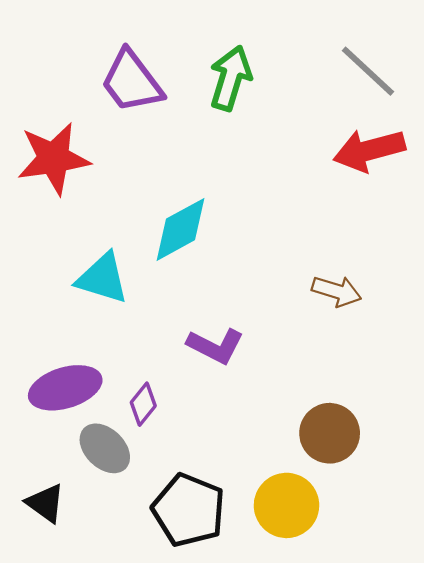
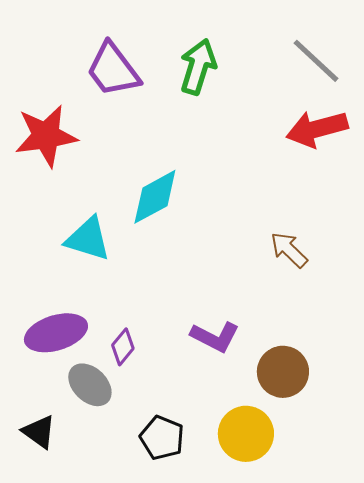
brown arrow: (337, 291) -> (289, 250), turned -153
purple L-shape: (215, 346) -> (215, 337), moved
black pentagon: (189, 510) -> (162, 438), size x0.7

